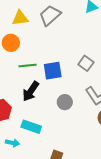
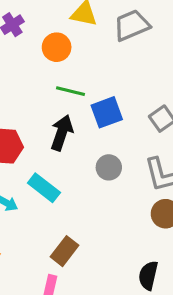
blue square: (53, 71) -> (107, 112), turned -30
black arrow: (31, 91) -> (62, 133), turned 145

